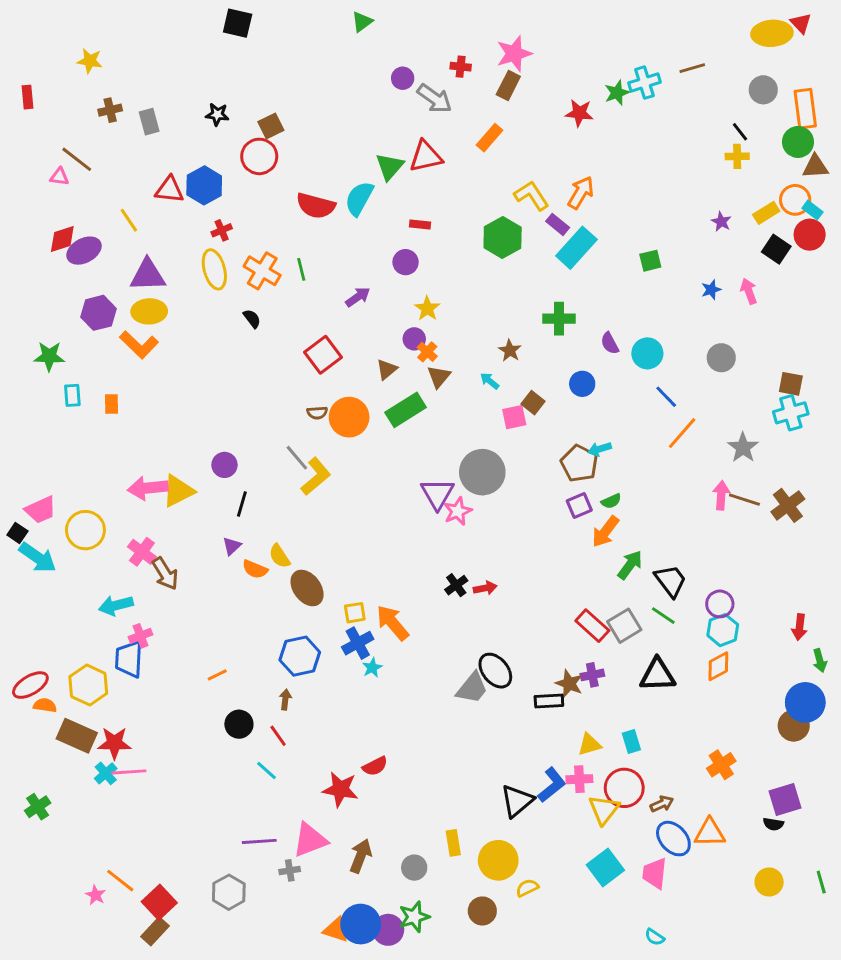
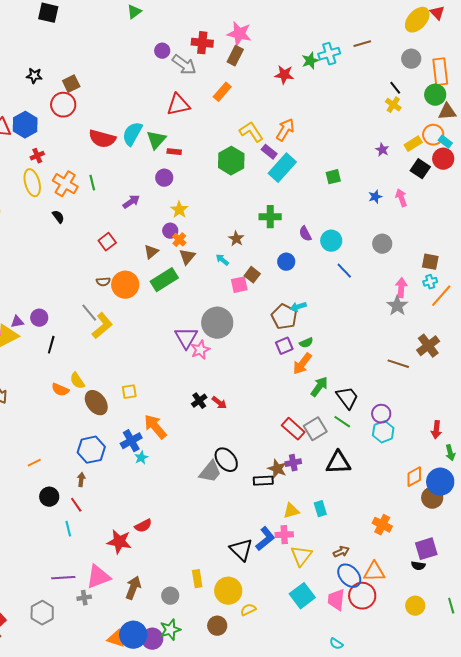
yellow ellipse: (772, 33) -> (417, 20), turned -44
pink star: (514, 54) -> (239, 34), turned 30
red cross: (461, 67) -> (202, 43), size x1.5
yellow cross: (737, 156) -> (393, 105), turned 35
green triangle: (390, 167) -> (156, 140), moved
red square: (323, 355) -> (107, 242), size x0.7
cyan cross: (791, 413) -> (430, 282), size x0.6
orange line: (682, 433) -> (441, 296), moved
pink arrow: (721, 495) -> (401, 288), moved
brown line: (744, 500) -> (398, 364), moved
purple triangle: (232, 546) -> (17, 322), moved, turned 32
red arrow: (485, 588) -> (219, 403), turned 49
yellow square: (355, 613) -> (129, 392), moved
orange diamond: (718, 666) -> (414, 477), moved
orange cross: (721, 765) -> (382, 525), turned -30
cyan line: (266, 771) -> (68, 529), turned 35
red circle: (624, 788) -> (362, 596), moved
black triangle: (517, 801) -> (241, 550), turned -35

